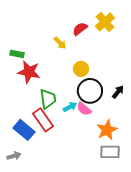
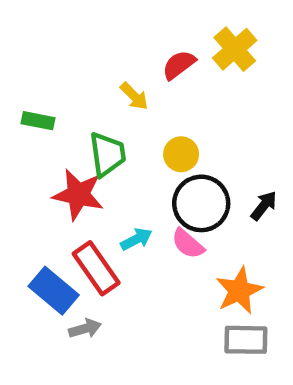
red star: (29, 72) -> (78, 194), moved
green trapezoid: (48, 99) -> (107, 154), moved
cyan arrow: (70, 107) -> (136, 239), moved
gray arrow: (14, 156) -> (85, 329), moved

